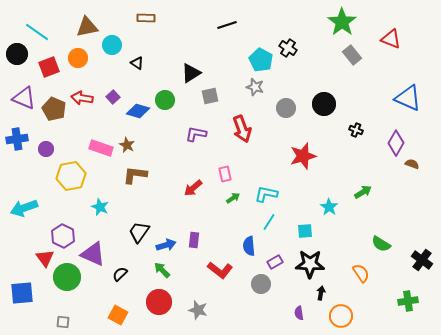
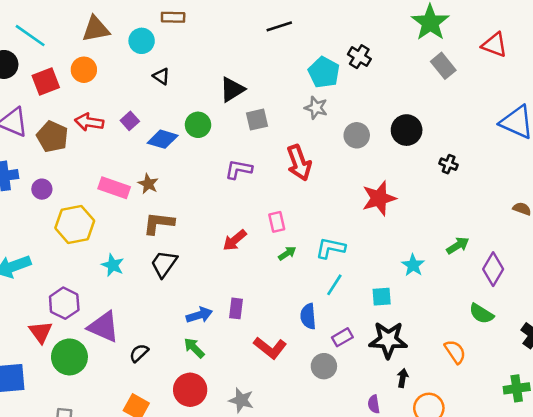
cyan circle: (112, 45) -> (142, 41), moved
purple diamond: (396, 143) -> (493, 269), moved
black trapezoid: (139, 232) -> (164, 264), moved

